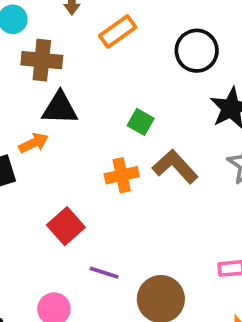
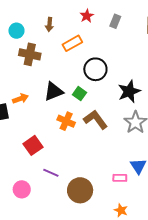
black circle: (197, 51) -> (95, 69), moved
black triangle: (60, 108) -> (54, 91), moved, turned -30
orange cross: (122, 175) -> (66, 121), turned 30

